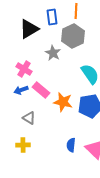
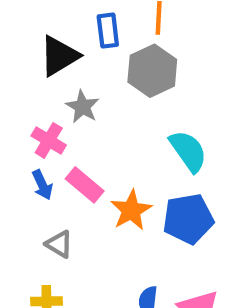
gray star: (53, 53) -> (82, 107), moved
blue arrow: (21, 90) -> (42, 185), turned -96
orange star: (63, 102) -> (131, 210), turned 30

